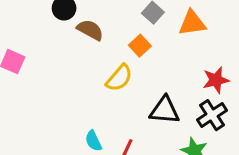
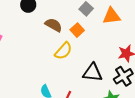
brown semicircle: (90, 30) -> (54, 25), moved

